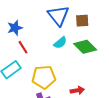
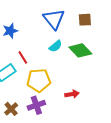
brown square: (82, 21) -> (85, 20), moved
red line: (23, 47) -> (23, 57), moved

